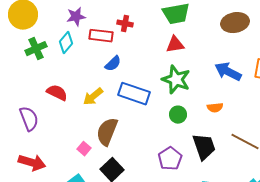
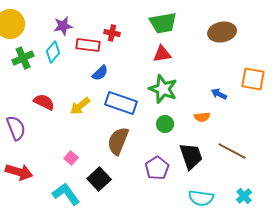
blue arrow: (228, 72) -> (219, 94), moved, size x0.6
brown semicircle: (107, 132) -> (118, 141), moved

